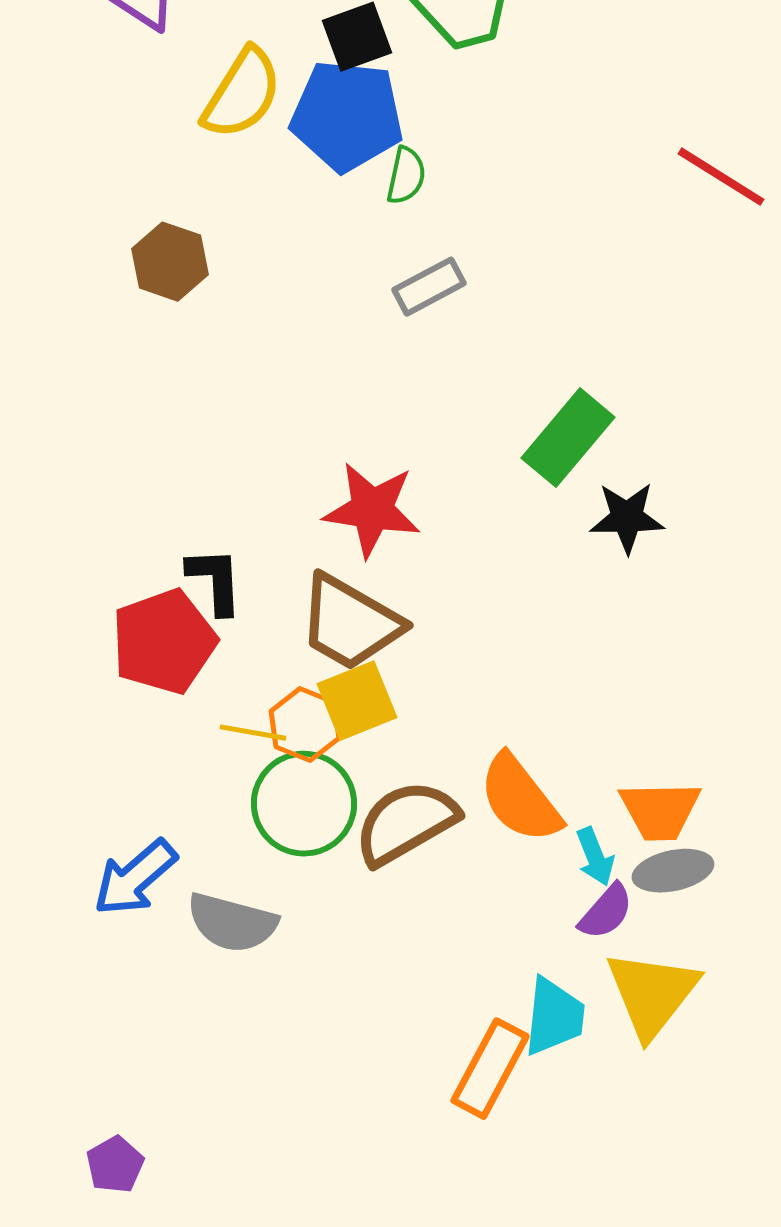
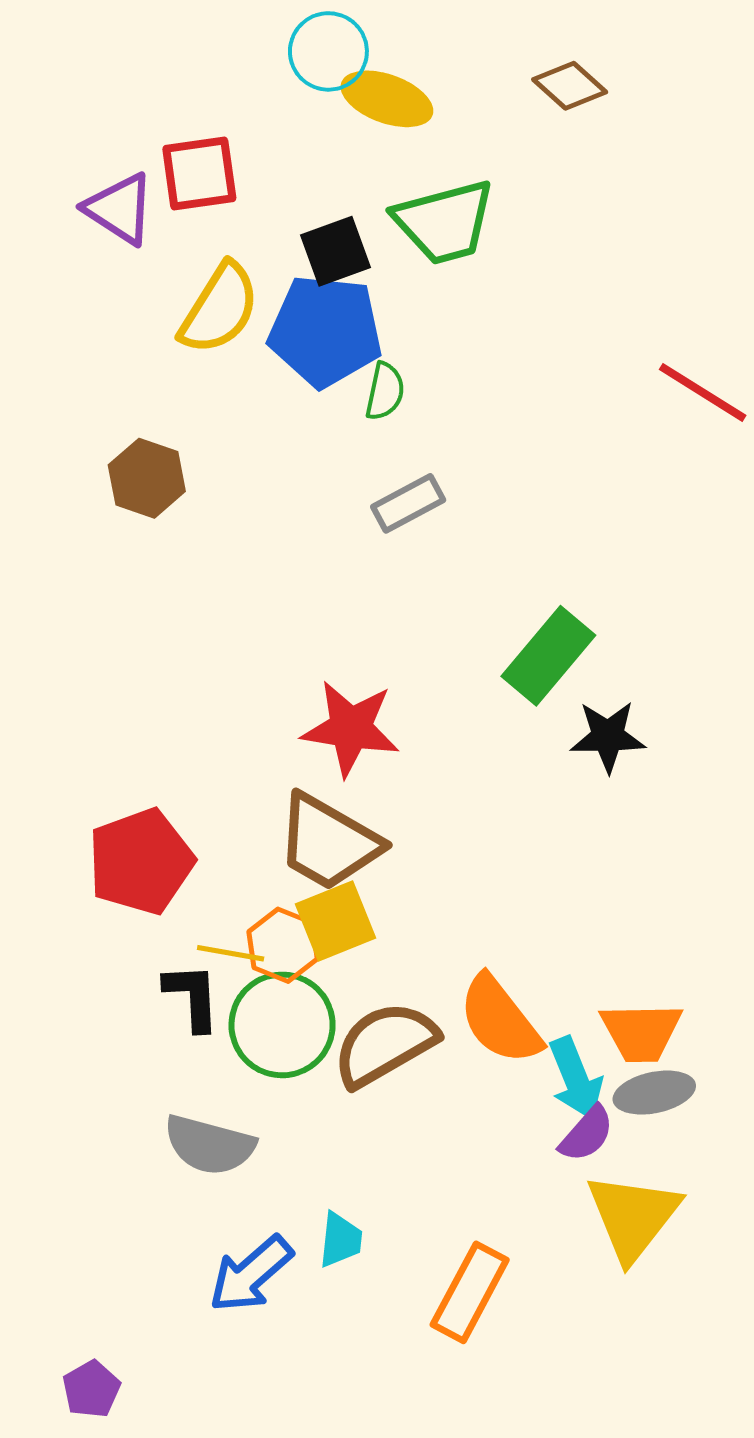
black L-shape: (215, 581) -> (192, 997), moved
cyan arrow: (595, 857) -> (576, 1078), size x1.4
blue arrow: (135, 878) -> (251, 1274), moved
cyan trapezoid: (554, 1017) -> (341, 1240), moved, size x0.7

